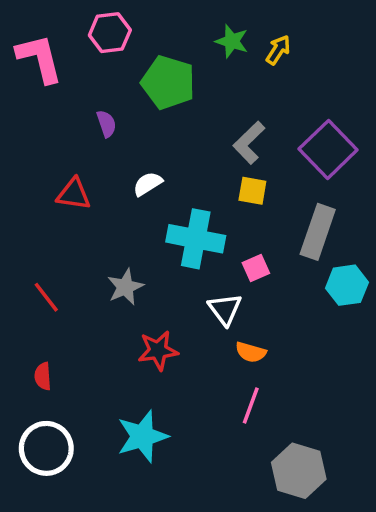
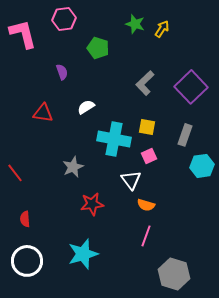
green pentagon: (168, 82) -> (98, 48), size x0.7
yellow square: (252, 191) -> (147, 127), moved
gray rectangle: (318, 232) -> (185, 135), size x0.7
red line: (46, 297) -> (15, 173), moved

